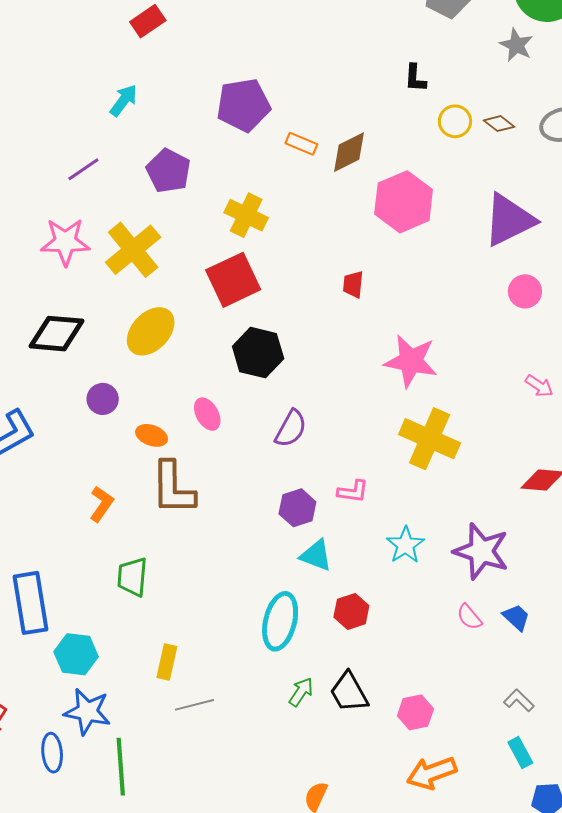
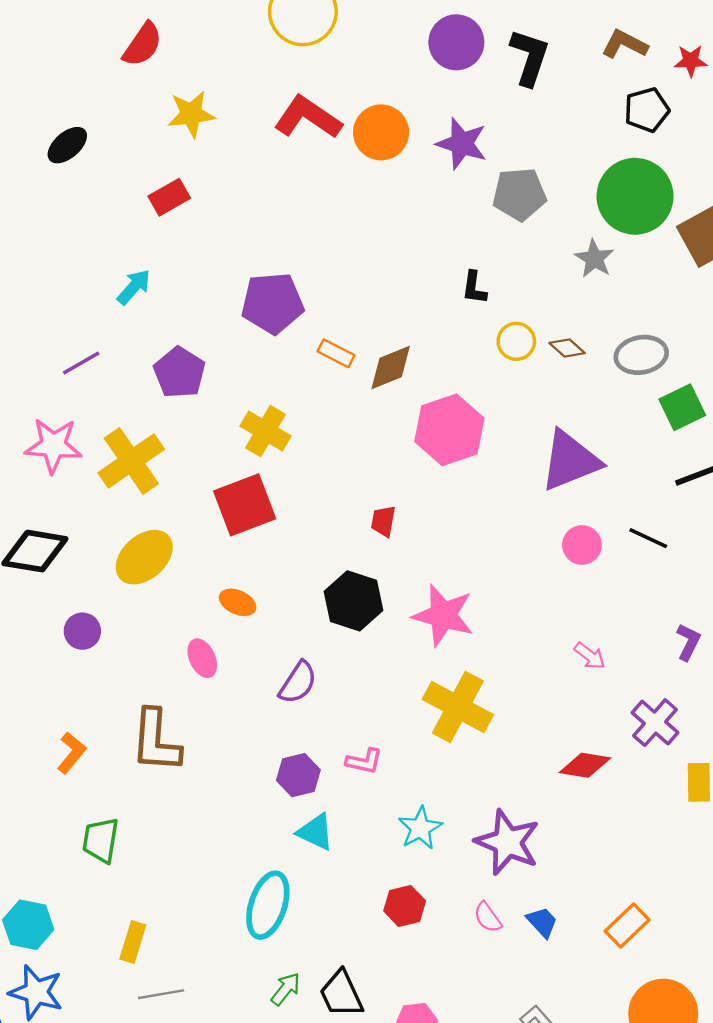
black hexagon: (258, 353) -> (354, 601), moved
orange ellipse: (152, 435) -> (238, 602), moved
red hexagon: (351, 611) -> (405, 906), moved

